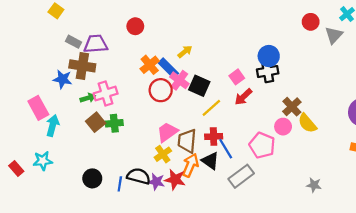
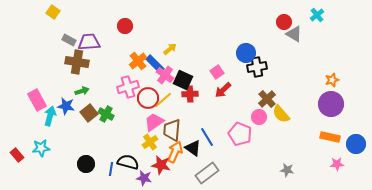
gray triangle: (334, 35) -> (294, 34), moved, turned -42
black cross: (268, 71) -> (257, 67), moved
blue star: (63, 79) -> (66, 106), moved
red circle: (161, 90) -> (148, 98), moved
pink cross: (106, 93) -> (128, 87), moved
yellow line: (211, 108) -> (163, 100), moved
green cross: (114, 123) -> (106, 114), turned 35
red cross: (214, 137) -> (190, 94), moved
gray rectangle: (241, 176) -> (207, 173), moved
purple star: (156, 182) -> (144, 178), moved

